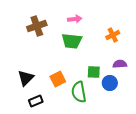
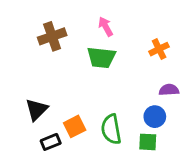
pink arrow: (75, 19) -> (106, 27), turned -112
green square: (94, 72) -> (148, 142), moved
orange square: (58, 79) -> (75, 126), moved

